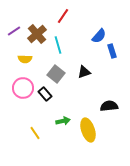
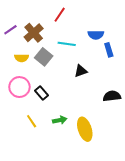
blue semicircle: (99, 36) -> (96, 35), turned 49
cyan line: (58, 45) -> (67, 44), moved, turned -66
gray square: (56, 74) -> (44, 57), moved
black semicircle: (109, 106) -> (112, 96), moved
yellow line: (35, 133) -> (32, 121), moved

